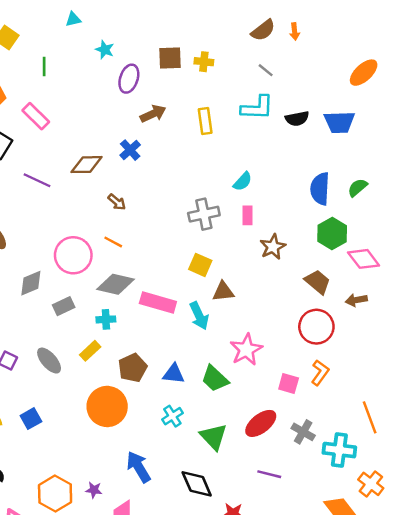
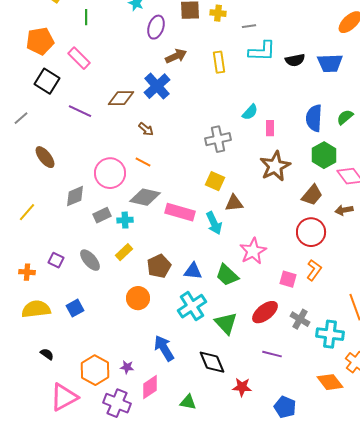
gray line: (266, 70) -> (249, 26), moved, turned -48
blue cross: (130, 150) -> (157, 86), size x1.5
pink rectangle: (247, 215) -> (270, 128), moved
brown star: (273, 247) -> (275, 166), size x1.4
brown trapezoid: (318, 282) -> (312, 195), turned 90
cyan cross: (106, 319) -> (125, 220), moved
orange circle: (107, 406) -> (138, 298), size x0.7
cyan cross: (172, 416) -> (192, 306), size x1.6

